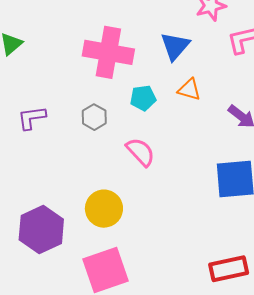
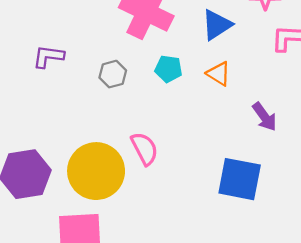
pink semicircle: (140, 152) -> (145, 149), moved
yellow circle: (104, 209) -> (96, 171), size x1.4

